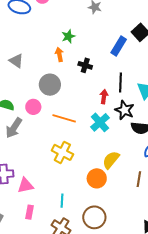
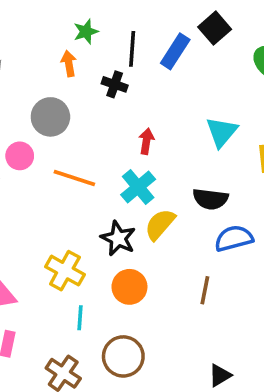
black line: (121, 82) -> (132, 49), moved
black star: (125, 110) -> (118, 238), moved
yellow cross: (62, 152) -> (65, 271), moved
yellow semicircle: (111, 160) -> (160, 224), moved
cyan line: (62, 201) -> (80, 318), moved

